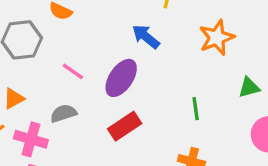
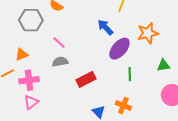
purple ellipse: (121, 78) -> (119, 49), moved
gray semicircle: (63, 113) -> (60, 62), moved
pink cross: (31, 139) -> (29, 80), turned -30

